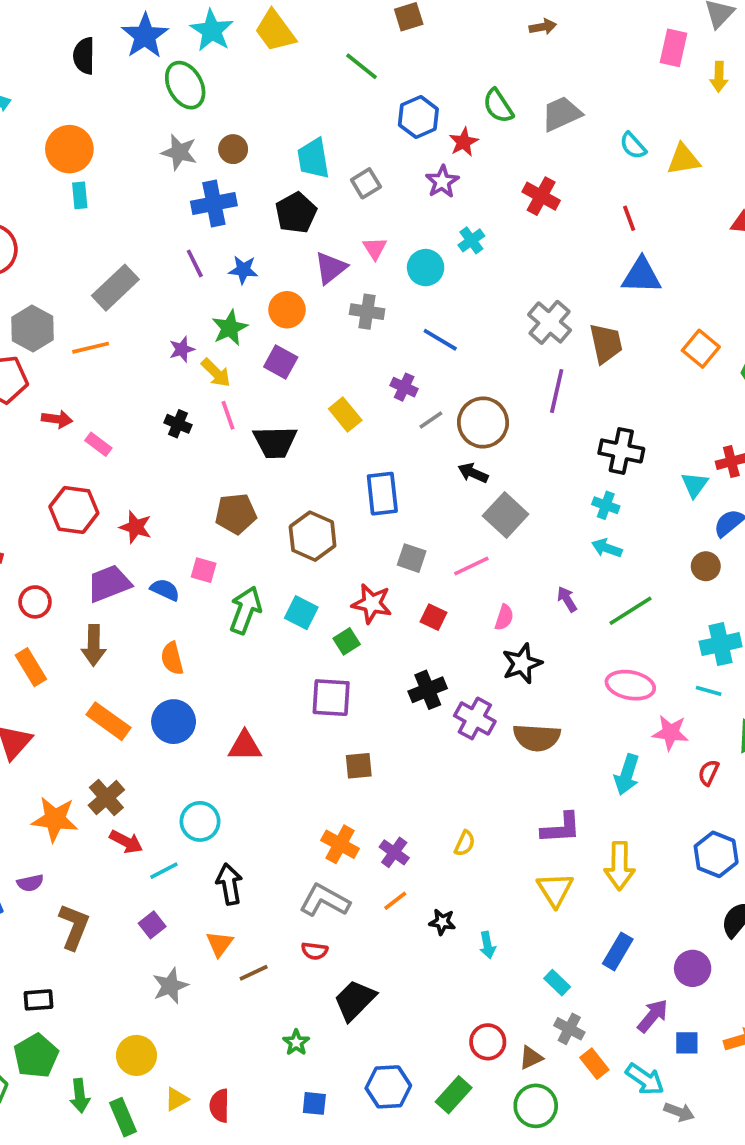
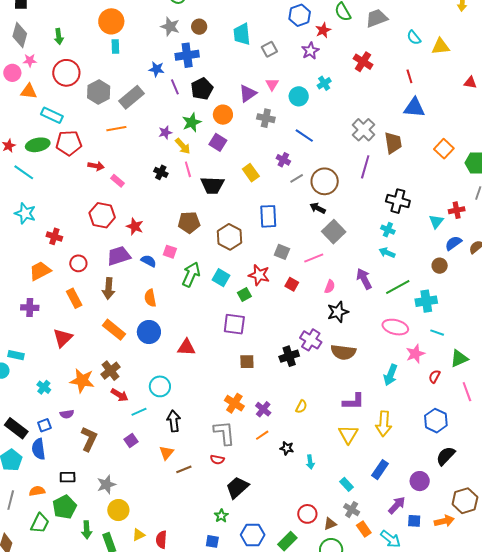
black pentagon: (296, 213) -> (202, 89), moved
blue star: (243, 270) -> (157, 69), moved
gray hexagon: (33, 329) -> (99, 92), moved
purple arrow: (567, 599) -> (364, 279), size x1.5
cyan cross: (721, 644) -> (426, 301), moved
black cross: (428, 690) -> (289, 356), moved
pink star: (670, 733) -> (415, 354), turned -30
gray L-shape: (325, 900) -> (224, 433), turned 52
gray star: (170, 986) -> (106, 485), moved
green star: (296, 1042) -> (221, 516), moved

